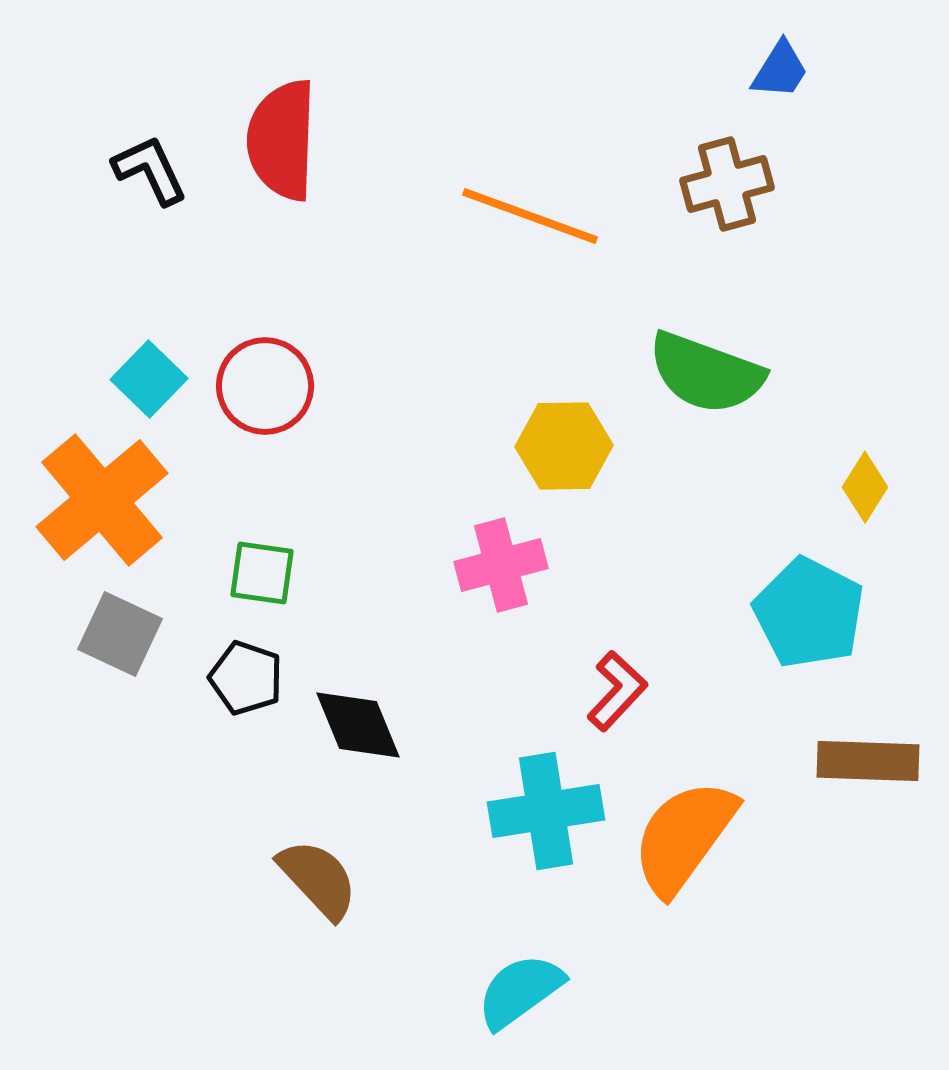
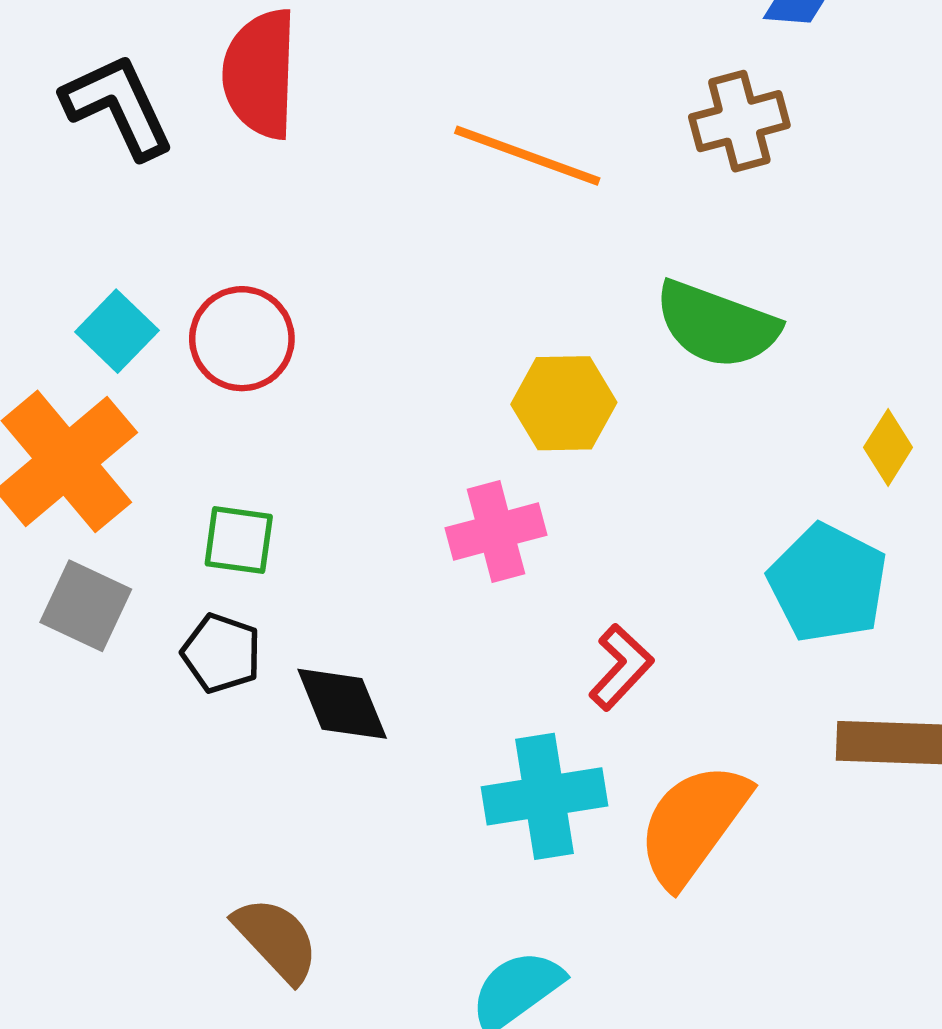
black L-shape: (150, 170) -> (118, 106), size x1.4
brown semicircle: (318, 879) -> (276, 940), moved

